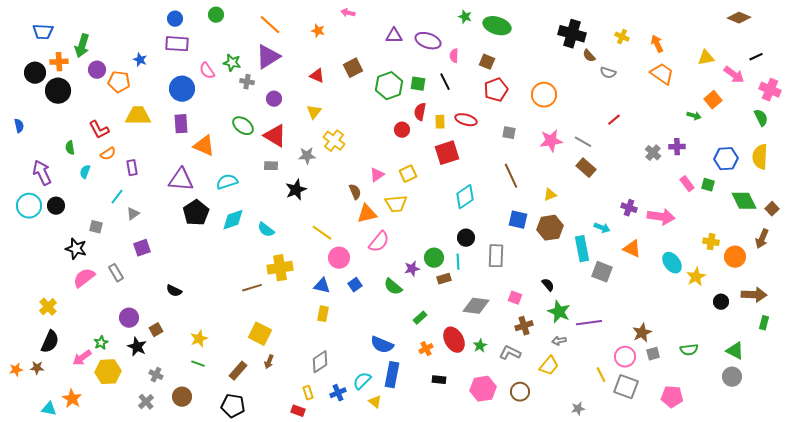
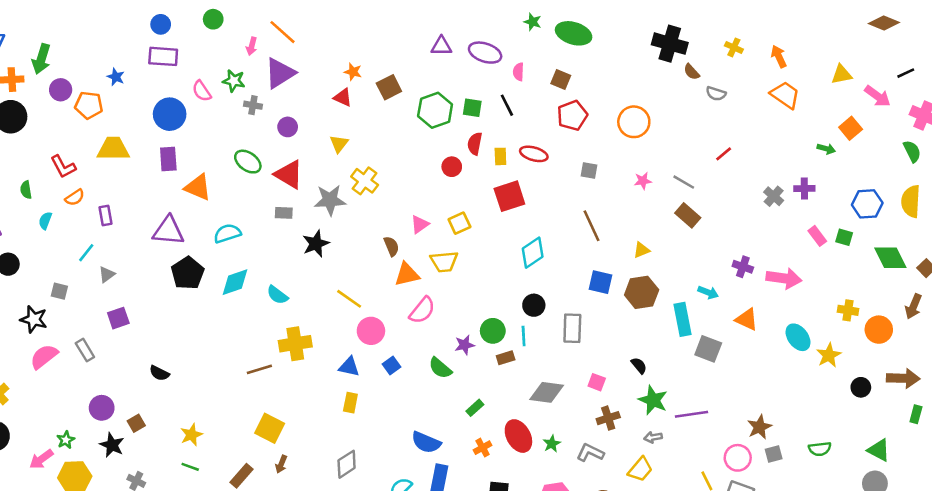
pink arrow: (348, 13) -> (252, 46), moved, turned -88
orange star: (318, 31) -> (353, 72), moved
pink star: (551, 141) -> (643, 181), size x0.6
gray star: (307, 156) -> (330, 200), size x1.4

